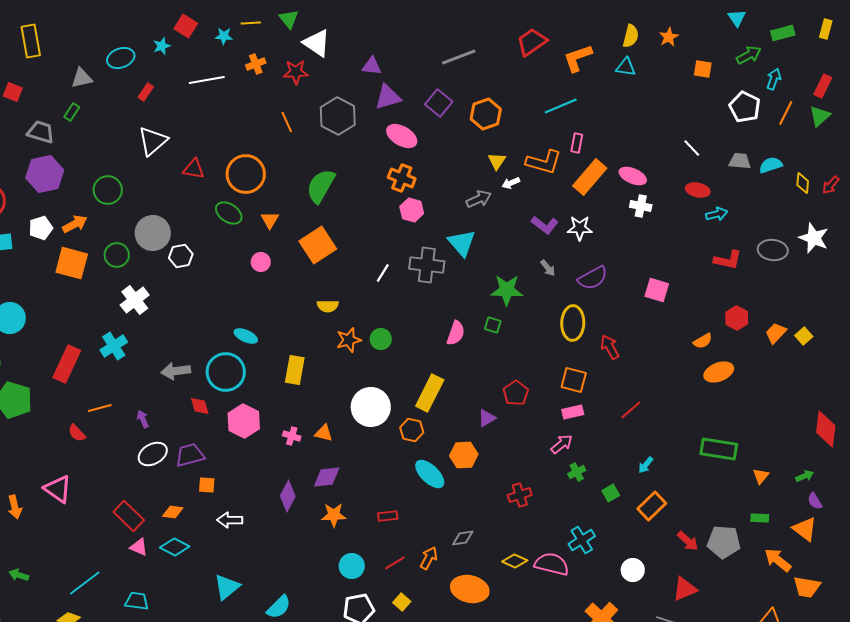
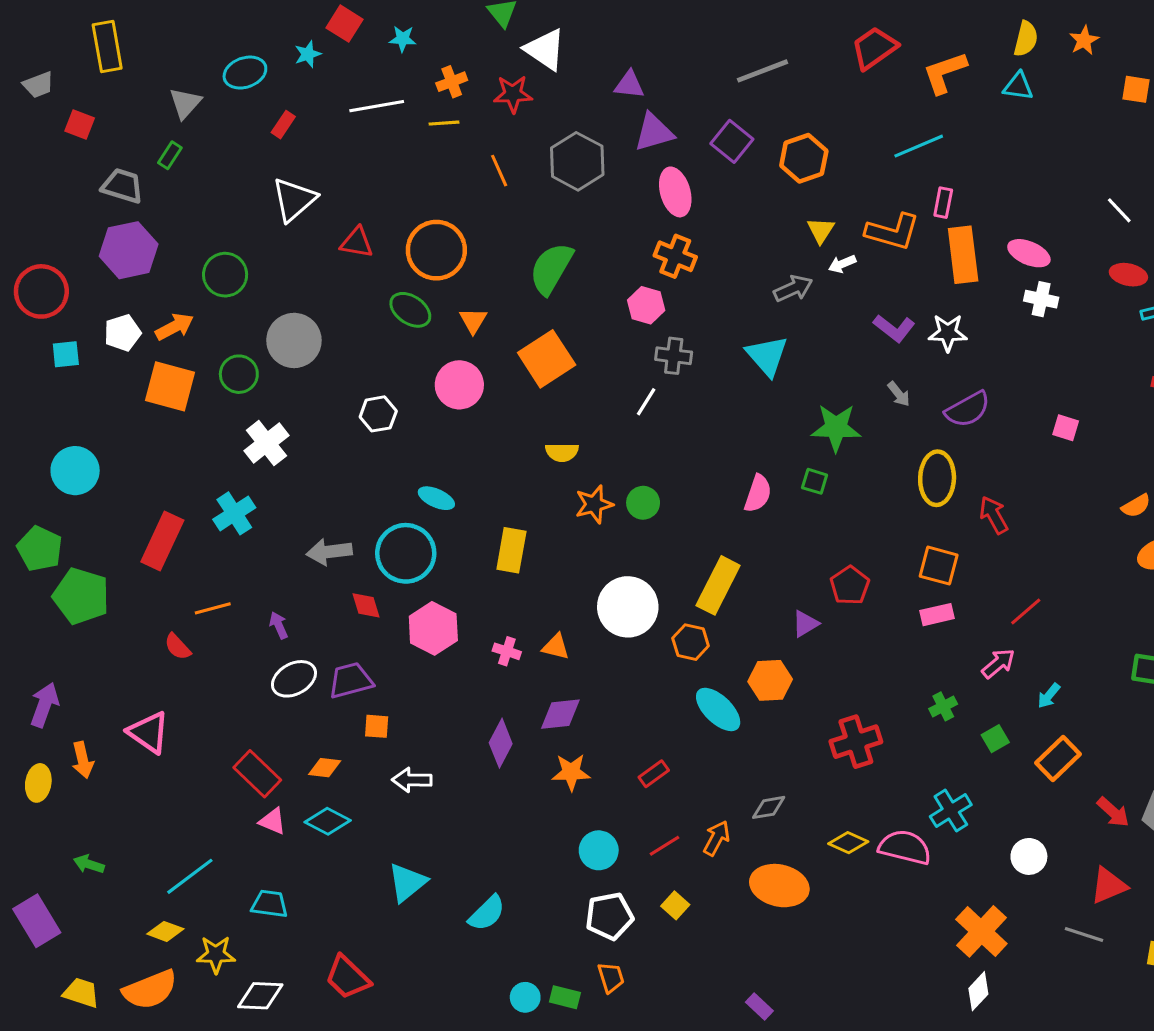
yellow line: (251, 23) -> (444, 123), moved
gray triangle: (82, 78) -> (185, 103), turned -35
pink ellipse: (402, 136) -> (675, 192), turned 44
orange rectangle: (590, 177) -> (963, 255), turned -48
pink hexagon: (412, 210) -> (646, 305), moved
white hexagon: (181, 256) -> (378, 414), moved
pink circle: (261, 262) -> (459, 385), size x1.6
gray cross: (427, 265) -> (674, 356), moved, size x0.7
pink square: (657, 290) -> (1066, 428), size x0.7
pink arrow: (562, 444) -> (998, 664), moved
red cross: (520, 495) -> (856, 742), size x1.4
red rectangle: (388, 516) -> (654, 774), turned -30

